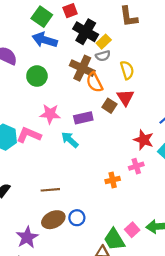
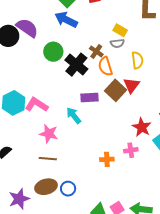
black cross: (86, 32) -> (76, 65), moved
yellow rectangle: (104, 42) -> (120, 30), turned 64
brown cross: (82, 68) -> (96, 51), size x0.6
brown square: (109, 106) -> (116, 90), size x1.5
pink star: (50, 114) -> (49, 134), moved

